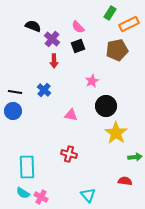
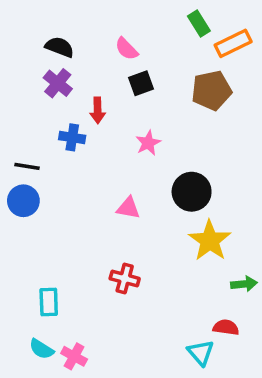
green rectangle: (110, 13) -> (199, 24), turned -64
pink semicircle: (78, 27) -> (126, 49), moved
purple cross: (52, 39) -> (58, 83), moved
pink star: (92, 81) -> (148, 143), moved
blue cross: (44, 90) -> (72, 137), moved, turned -32
cyan rectangle: (27, 167) -> (49, 302), size x0.7
cyan triangle: (88, 195) -> (201, 353), moved

